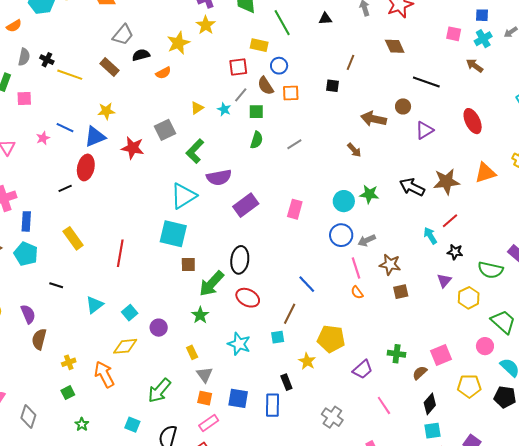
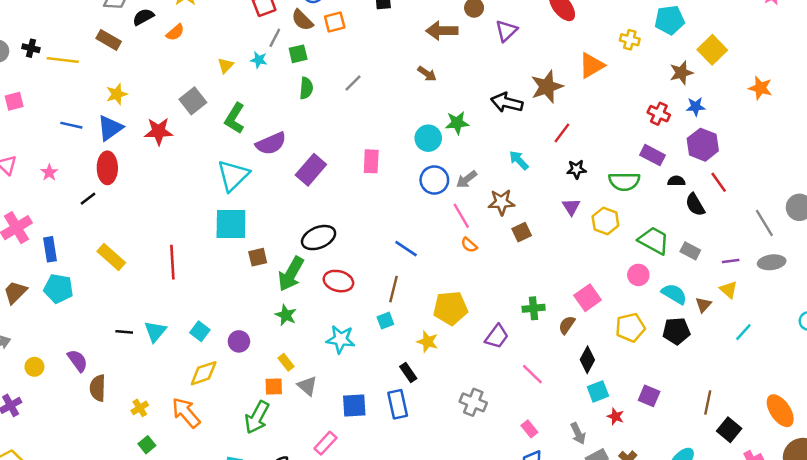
pink star: (43, 138) -> (49, 172), moved
cyan arrow: (430, 236) -> (519, 160), moved
black ellipse: (240, 260) -> (319, 238), turned 72
black line: (56, 285) -> (124, 332), moved
orange square: (205, 398) -> (274, 387), moved

